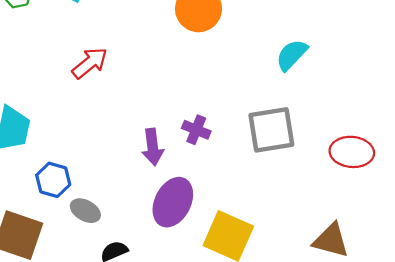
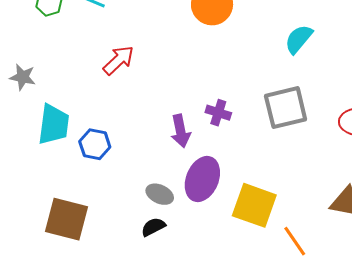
blue hexagon: (53, 180) -> (95, 144), moved
gray ellipse: (85, 211) -> (160, 194), moved

